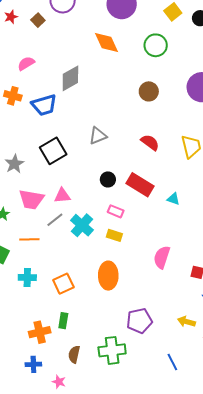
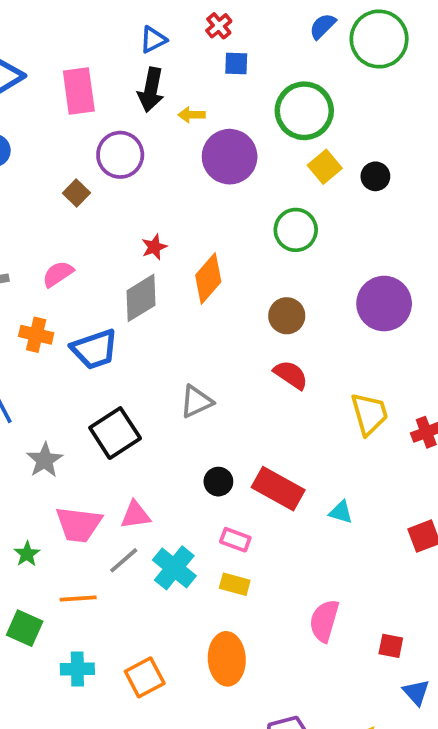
red star: (11, 17) -> (154, 247), moved
orange diamond: (107, 42) -> (208, 278), moved, turned 68
red semicircle: (150, 142) -> (291, 375), moved

